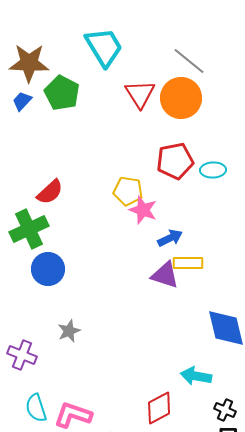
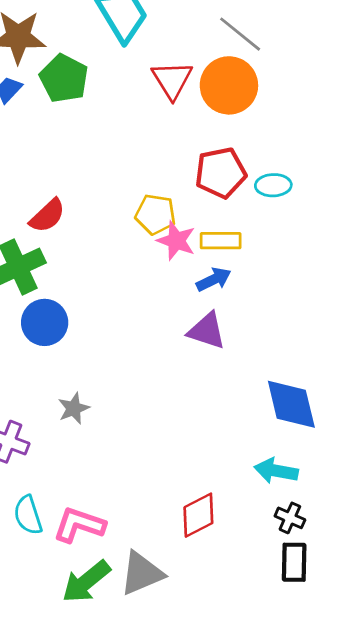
yellow rectangle: (188, 263) -> (221, 241), moved
cyan arrow: (196, 376) -> (276, 471), moved

